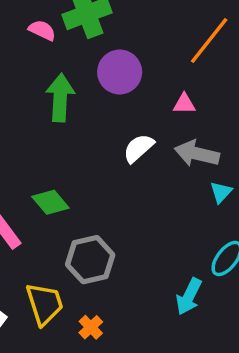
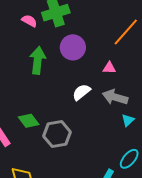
gray hexagon: (90, 260) -> (57, 134), moved

